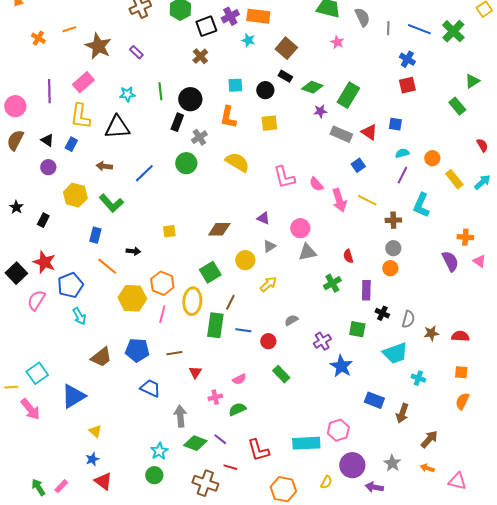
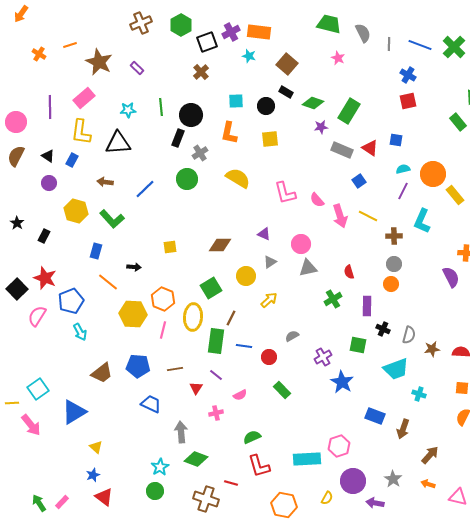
orange circle: (432, 158) -> (433, 174), size x1.6
green semicircle: (237, 409) -> (252, 437), moved
purple line: (220, 439) -> (216, 375), moved

